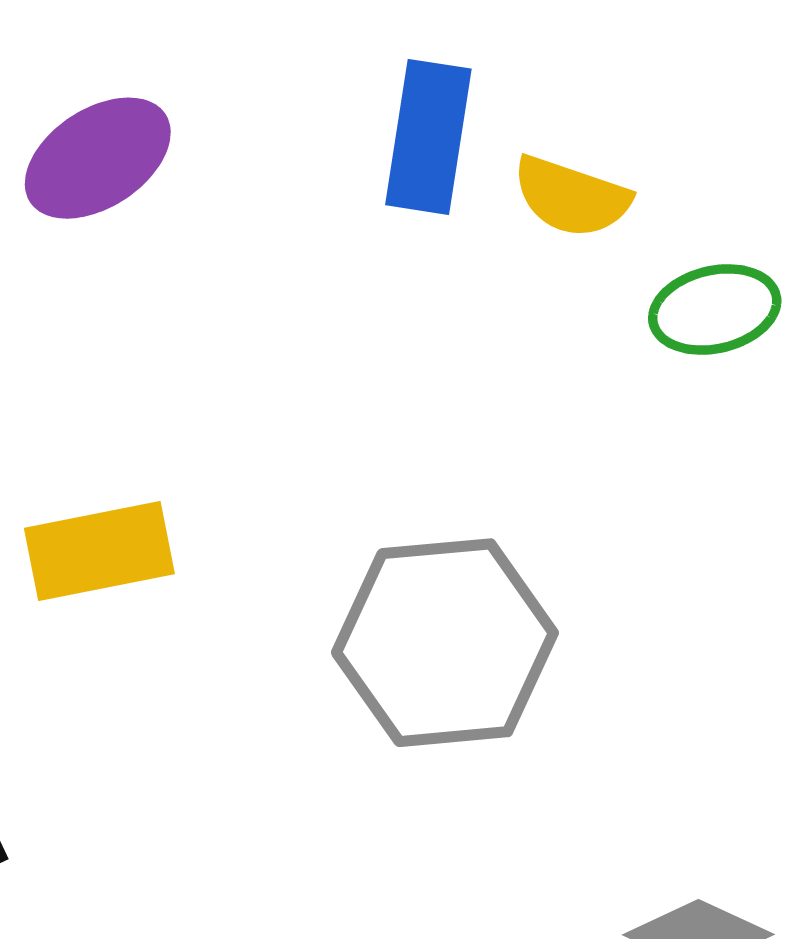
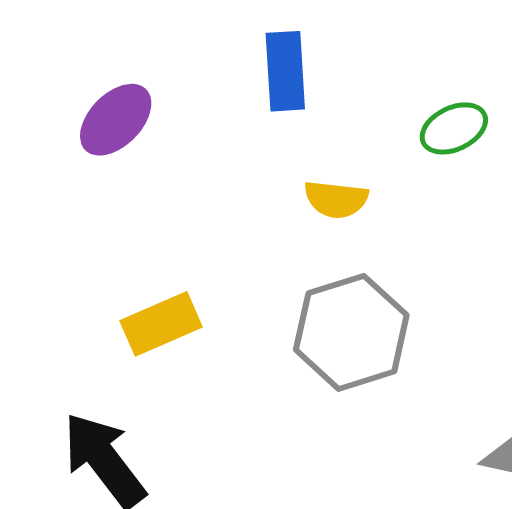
yellow semicircle: (571, 197) -> (336, 199), moved

